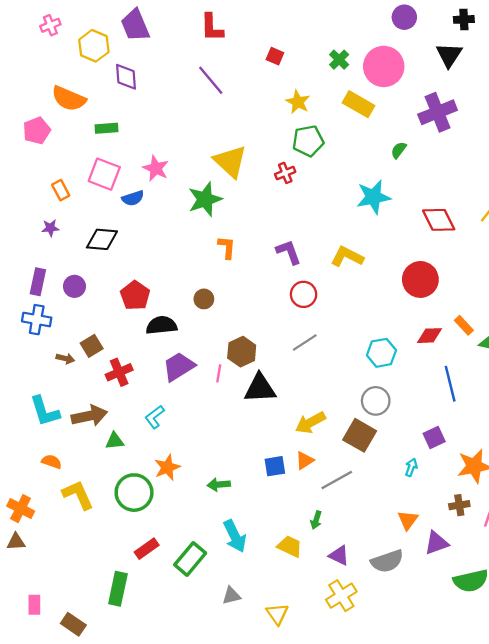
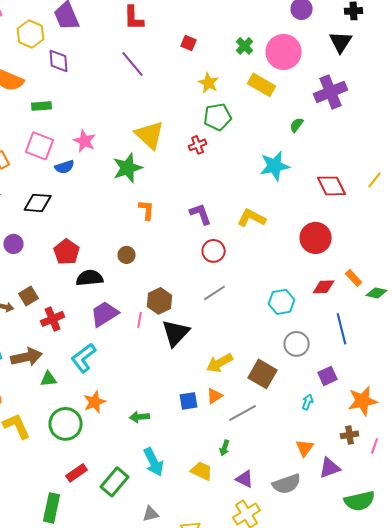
black triangle: (260, 388) -> (176, 333), turned -44
gray circle: (376, 401) -> (297, 344), moved
cyan L-shape: (155, 417) -> (84, 358), size x1.4

